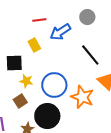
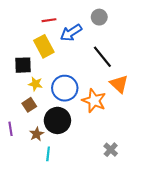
yellow rectangle: (34, 45) -> (44, 46), size x1.5

